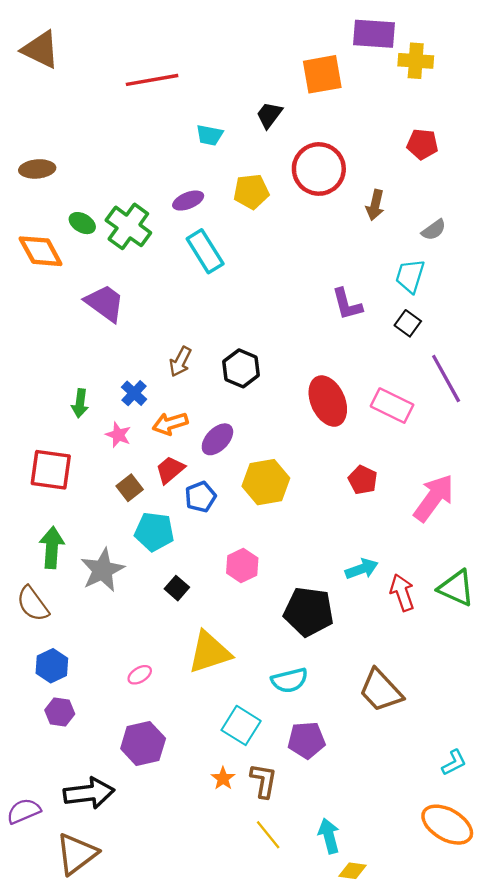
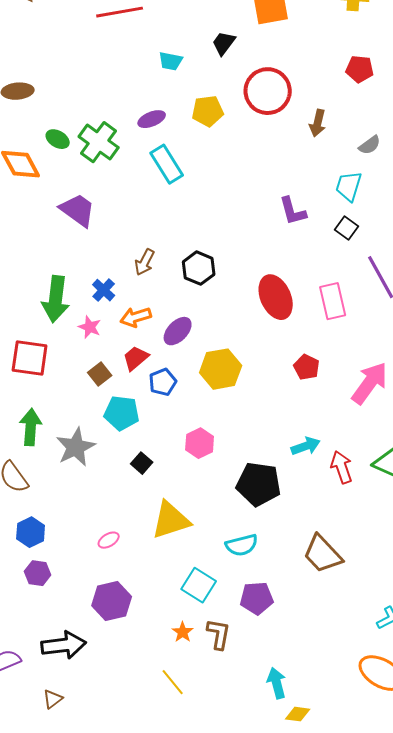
green arrow: (80, 403) -> (56, 299), size x1.8
pink rectangle: (392, 406) -> (333, 301), turned 51
yellow line: (268, 835) -> (173, 682), moved
brown triangle: (77, 854) -> (53, 699), size x0.5

